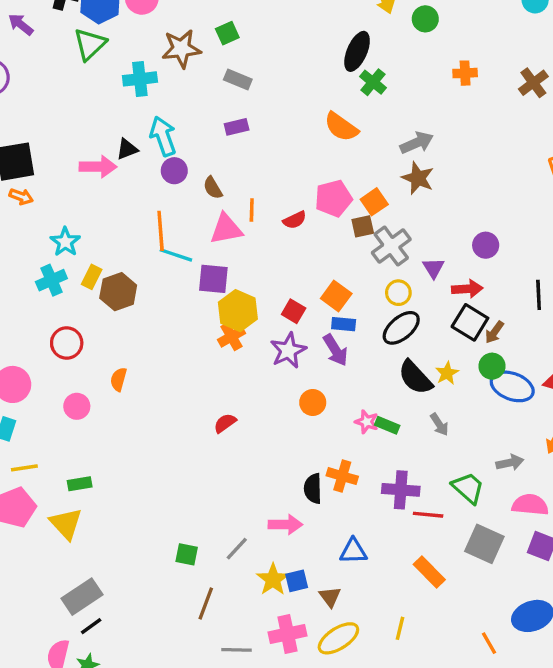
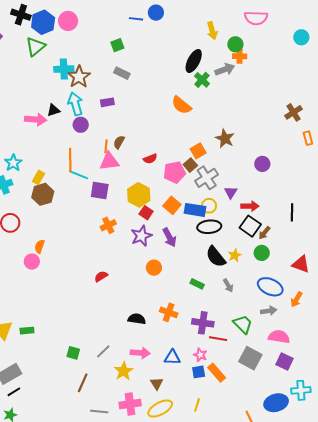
brown star: (181, 49) -> (79, 77), moved, turned -30
orange cross: (465, 73) -> (240, 56), moved
brown cross: (533, 83) -> (293, 112), moved
purple rectangle: (237, 127) -> (107, 102), moved
gray arrow: (417, 143) -> (225, 69), moved
brown semicircle: (213, 188) -> (119, 142), moved, turned 56
pink pentagon: (333, 198) -> (174, 172), moved
orange line: (252, 210) -> (106, 146), moved
brown square: (363, 226) -> (190, 165), turned -32
purple circle: (486, 245) -> (262, 164), moved
yellow rectangle: (92, 277) -> (38, 177), moved
yellow hexagon: (238, 311) -> (139, 195), moved
blue rectangle: (344, 324) -> (195, 210), moved, size x1.5
black ellipse: (401, 328) -> (209, 227), turned 30
blue ellipse: (512, 386) -> (270, 287), moved
pink circle: (77, 406) -> (32, 262), moved
pink star: (367, 422) -> (200, 355), moved
green rectangle: (80, 484) -> (27, 331), moved
black semicircle: (313, 489) -> (137, 319), moved, turned 96
pink arrow: (285, 524) -> (140, 353), moved
blue square: (297, 581) -> (199, 372), moved

